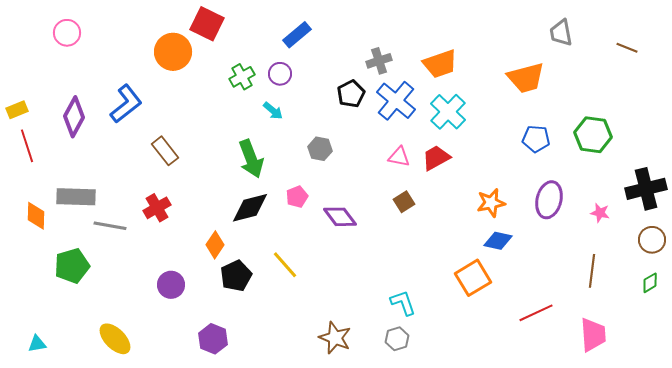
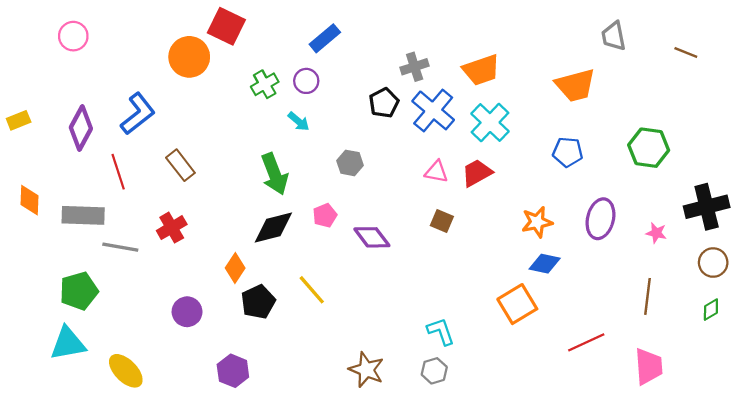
blue pentagon: (536, 139) -> (568, 152), moved
red line: (27, 146) -> (118, 172), moved
brown square: (404, 202) -> (442, 221), turned -35
orange diamond: (36, 216) -> (30, 200), moved
cyan triangle: (37, 344) -> (68, 343), moved, size x1.8

